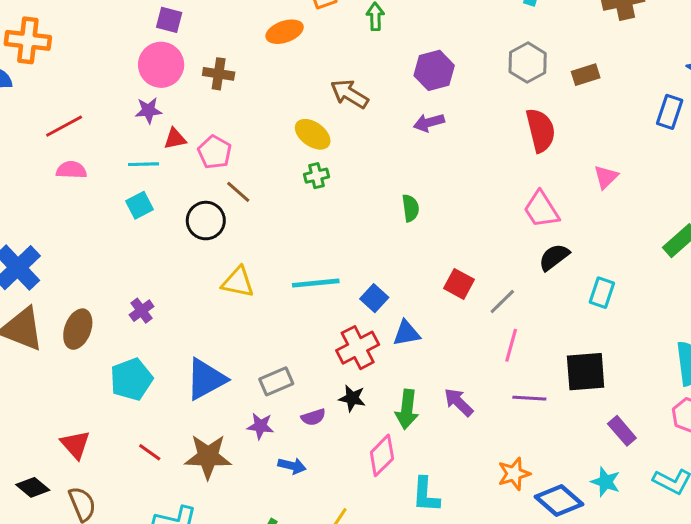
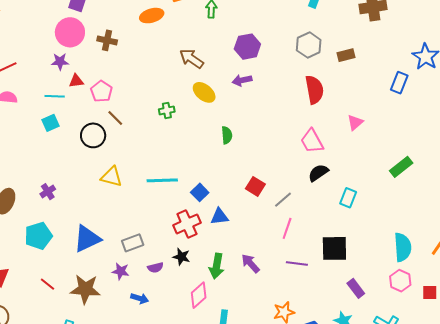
yellow ellipse: (313, 134) -> (204, 92), moved

